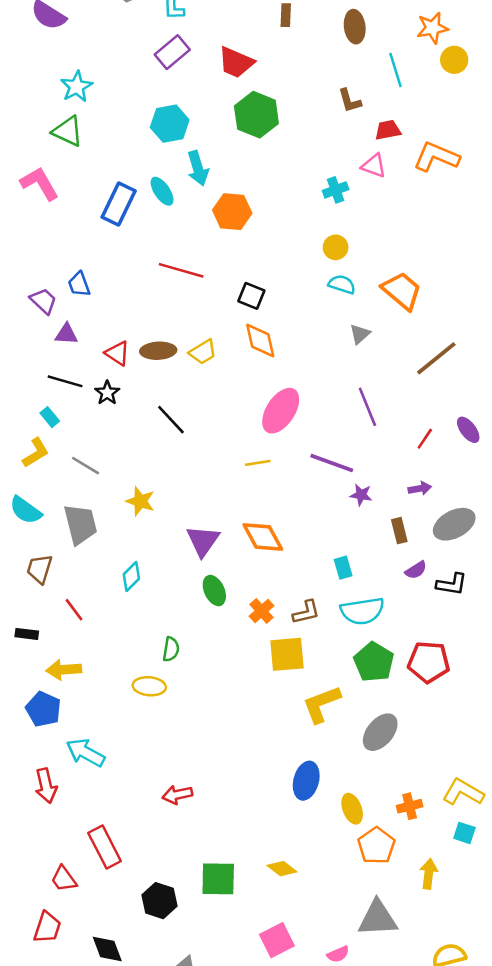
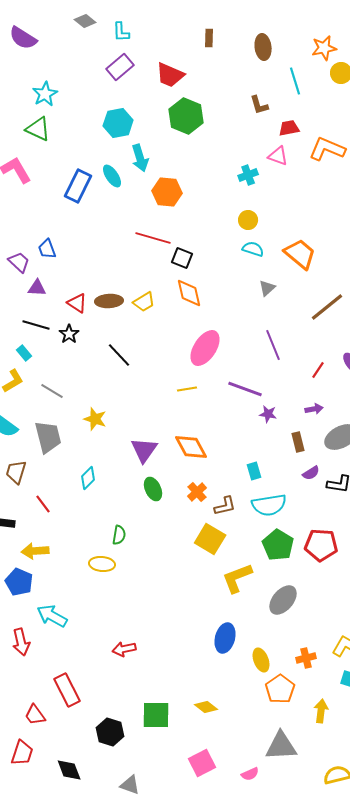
red line: (181, 270) -> (153, 238), moved
orange cross: (262, 611) -> (197, 492), moved
yellow square: (287, 654) -> (210, 539), turned 36

